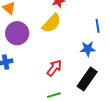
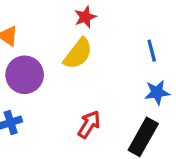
blue star: (88, 49) -> (157, 92), moved

